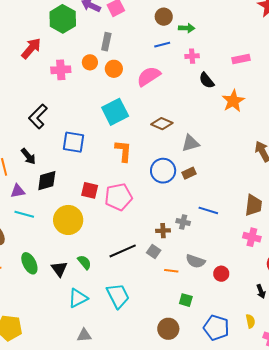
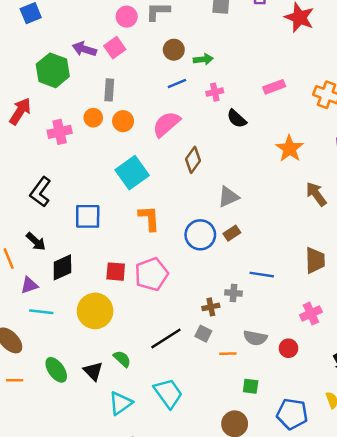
orange star: (233, 101) -> (289, 149), moved
brown diamond: (162, 124) -> (193, 160), moved, turned -70
pink cross: (252, 237) -> (311, 314), moved, turned -30

